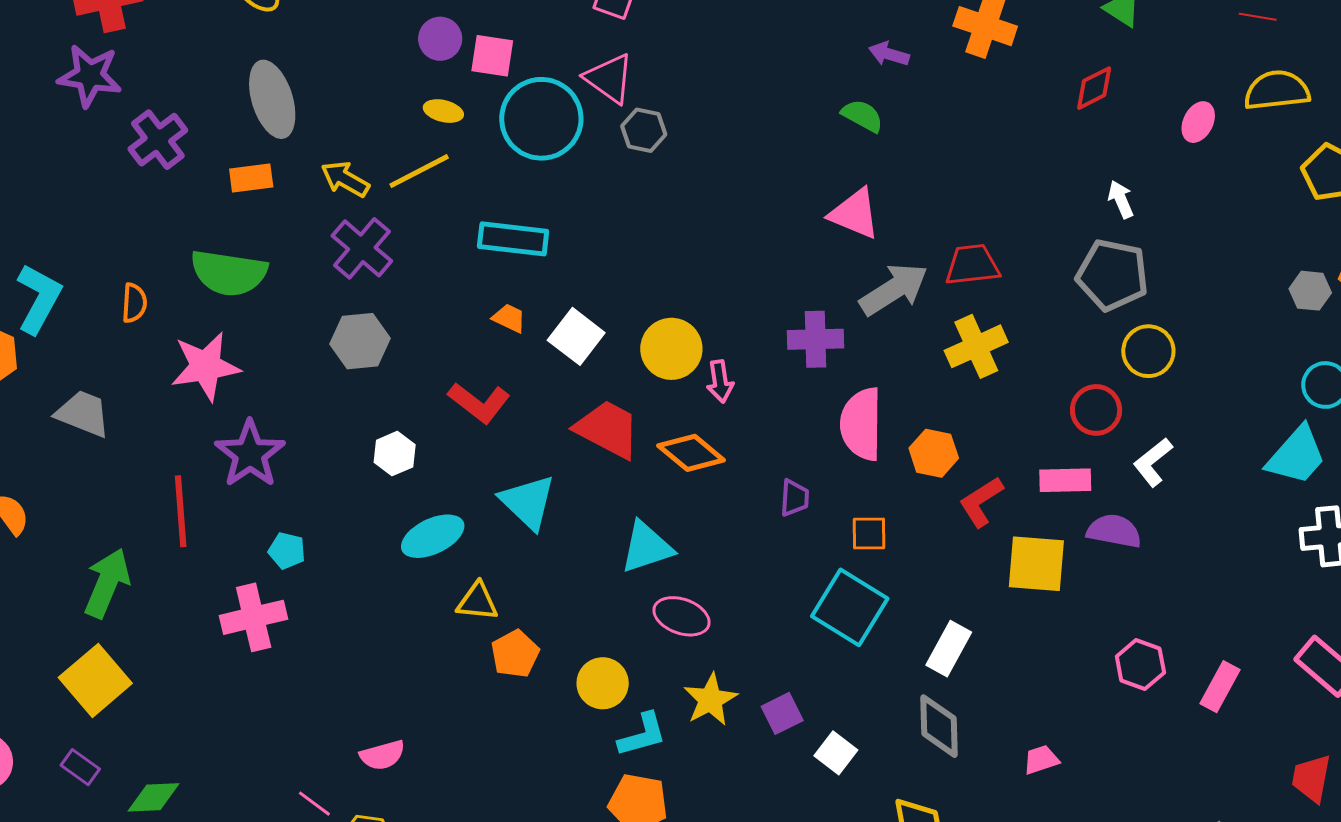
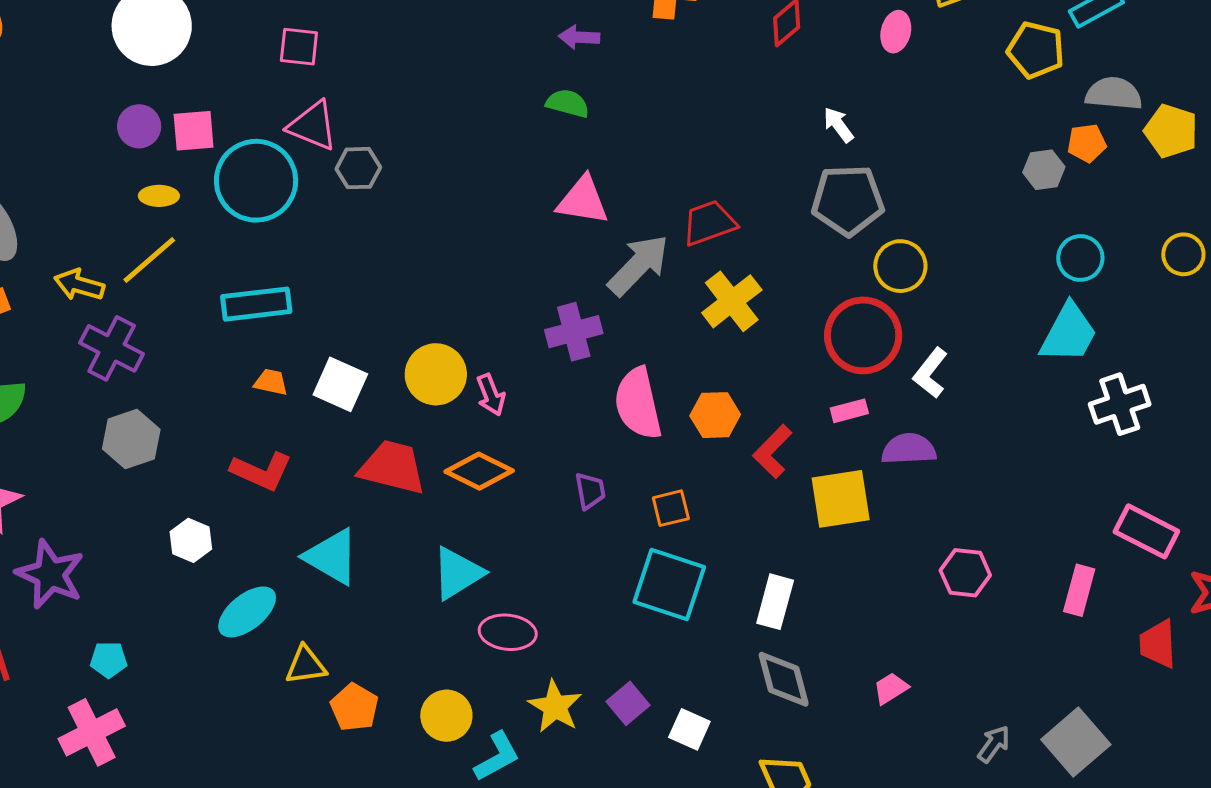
red circle: (1096, 410) -> (863, 335), size x1.5
pink rectangle: (1065, 480) -> (849, 411), size x0.7
pink rectangle: (1220, 687) -> (1079, 590), moved

